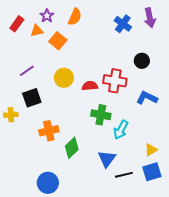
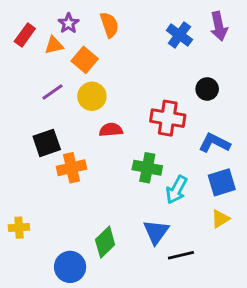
orange semicircle: (75, 17) -> (109, 25), turned -42
purple line: (27, 71) -> (53, 92), moved
yellow circle: (64, 78) -> (92, 96), moved
red semicircle: (90, 86) -> (111, 130), moved
yellow cross: (11, 115) -> (19, 228), moved
orange cross: (49, 131) -> (71, 168), moved
green diamond: (72, 148) -> (105, 242), moved
blue square: (152, 172) -> (222, 182), moved

